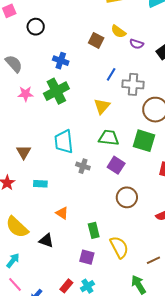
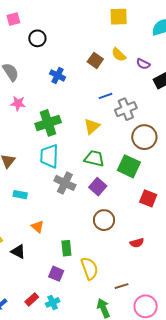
purple semicircle: (137, 44) -> (143, 64), moved
blue line: (111, 74) -> (106, 96), turned 32
gray cross: (133, 84) -> (126, 109), turned -35
green cross: (56, 91) -> (48, 123), moved
gray cross: (83, 166) -> (65, 183), size x1.5

